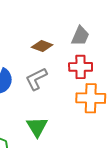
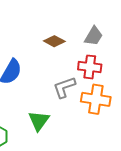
gray L-shape: (36, 79) -> (64, 87), moved

